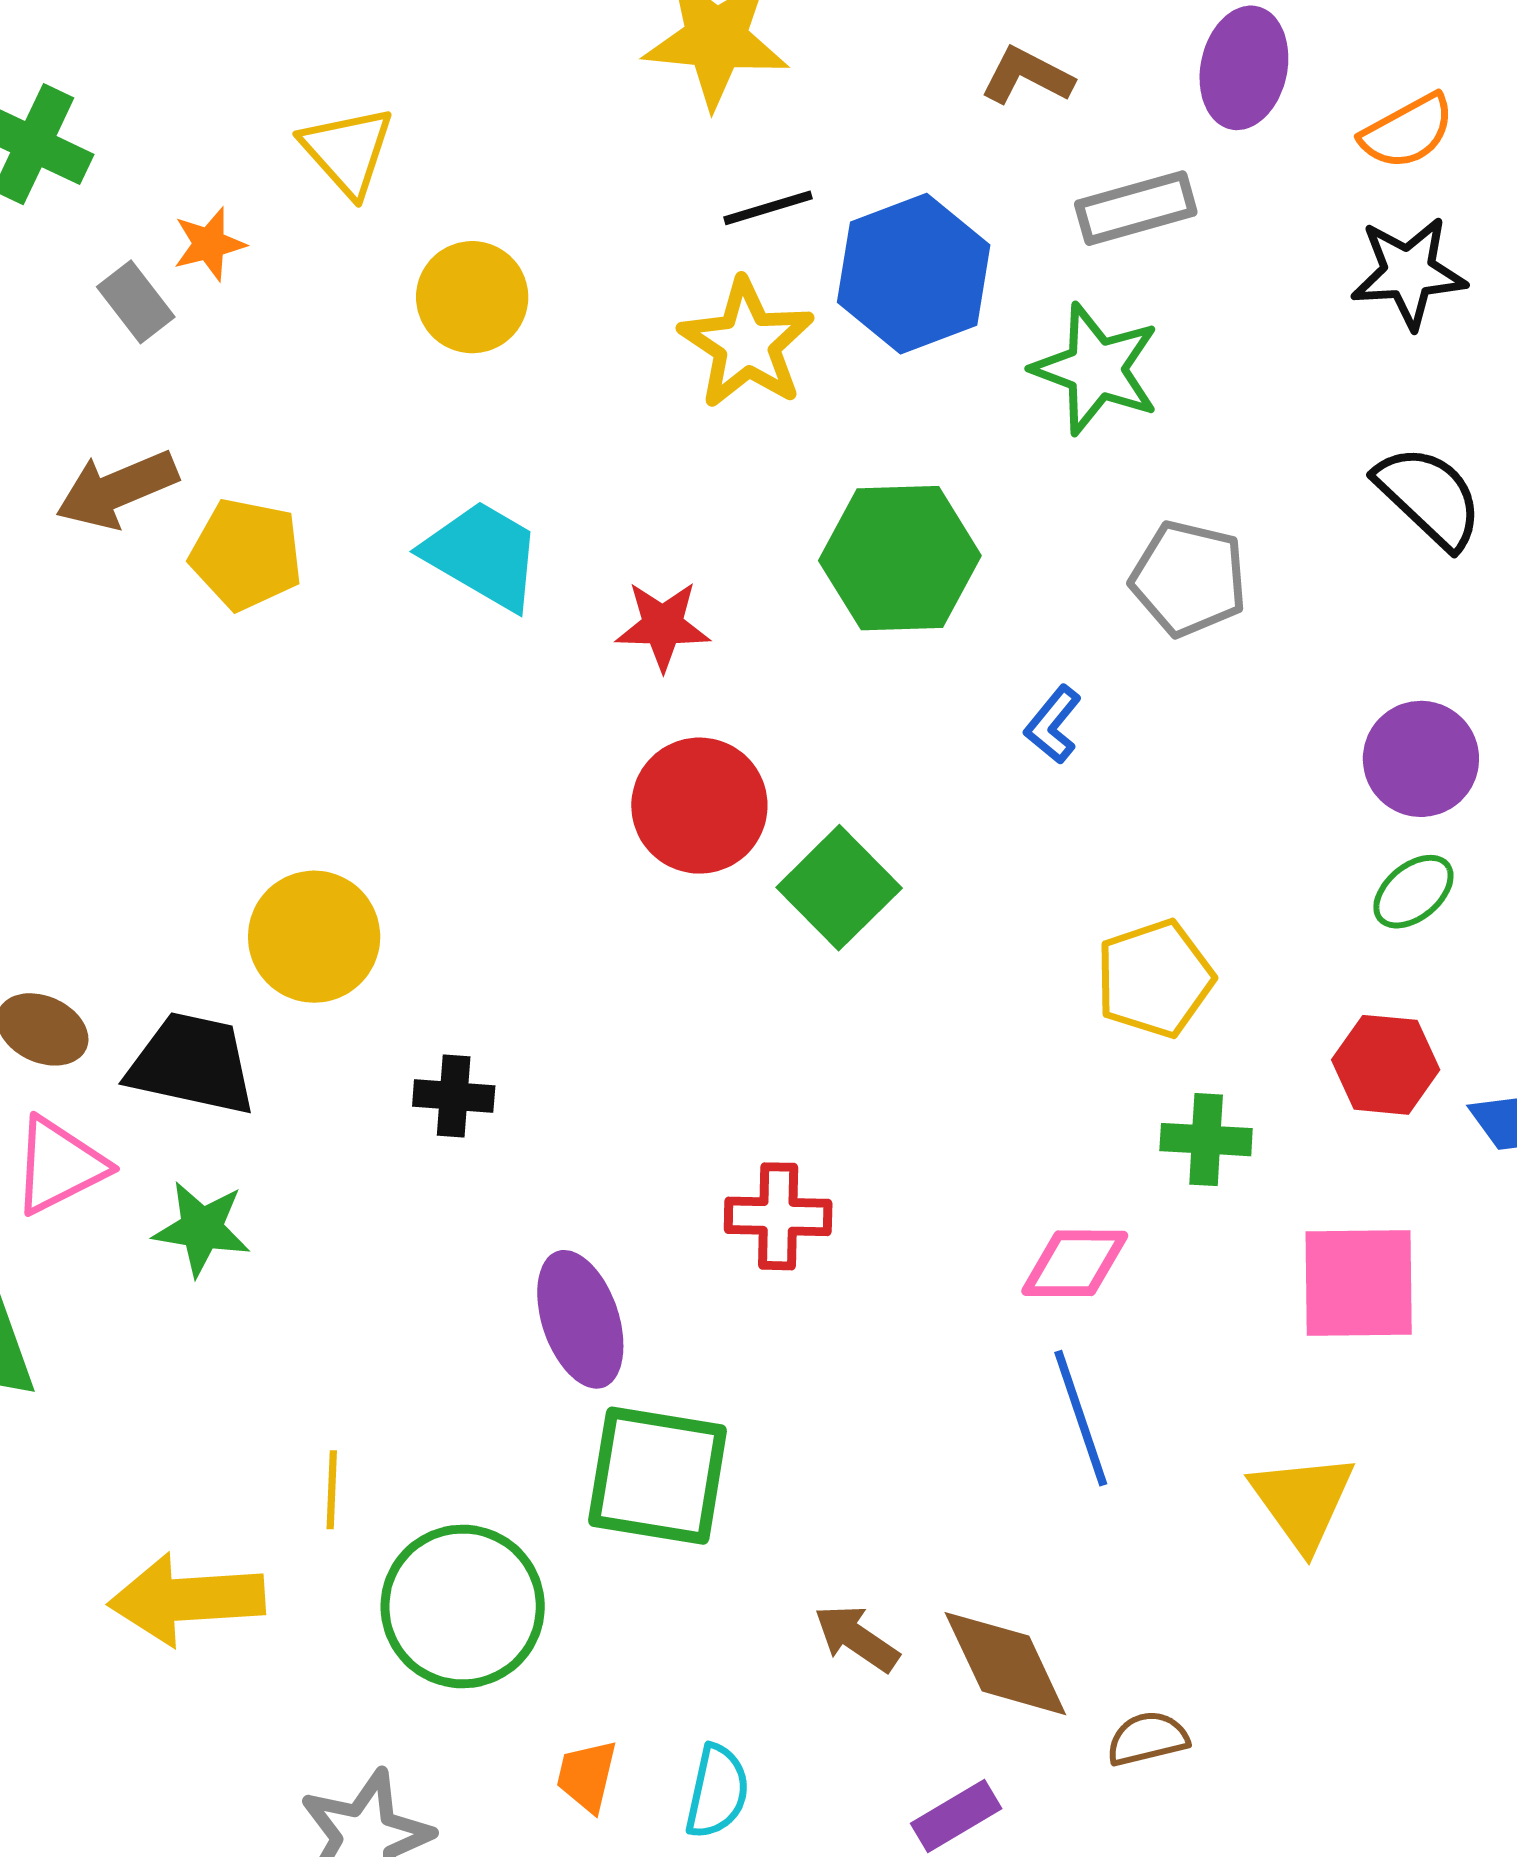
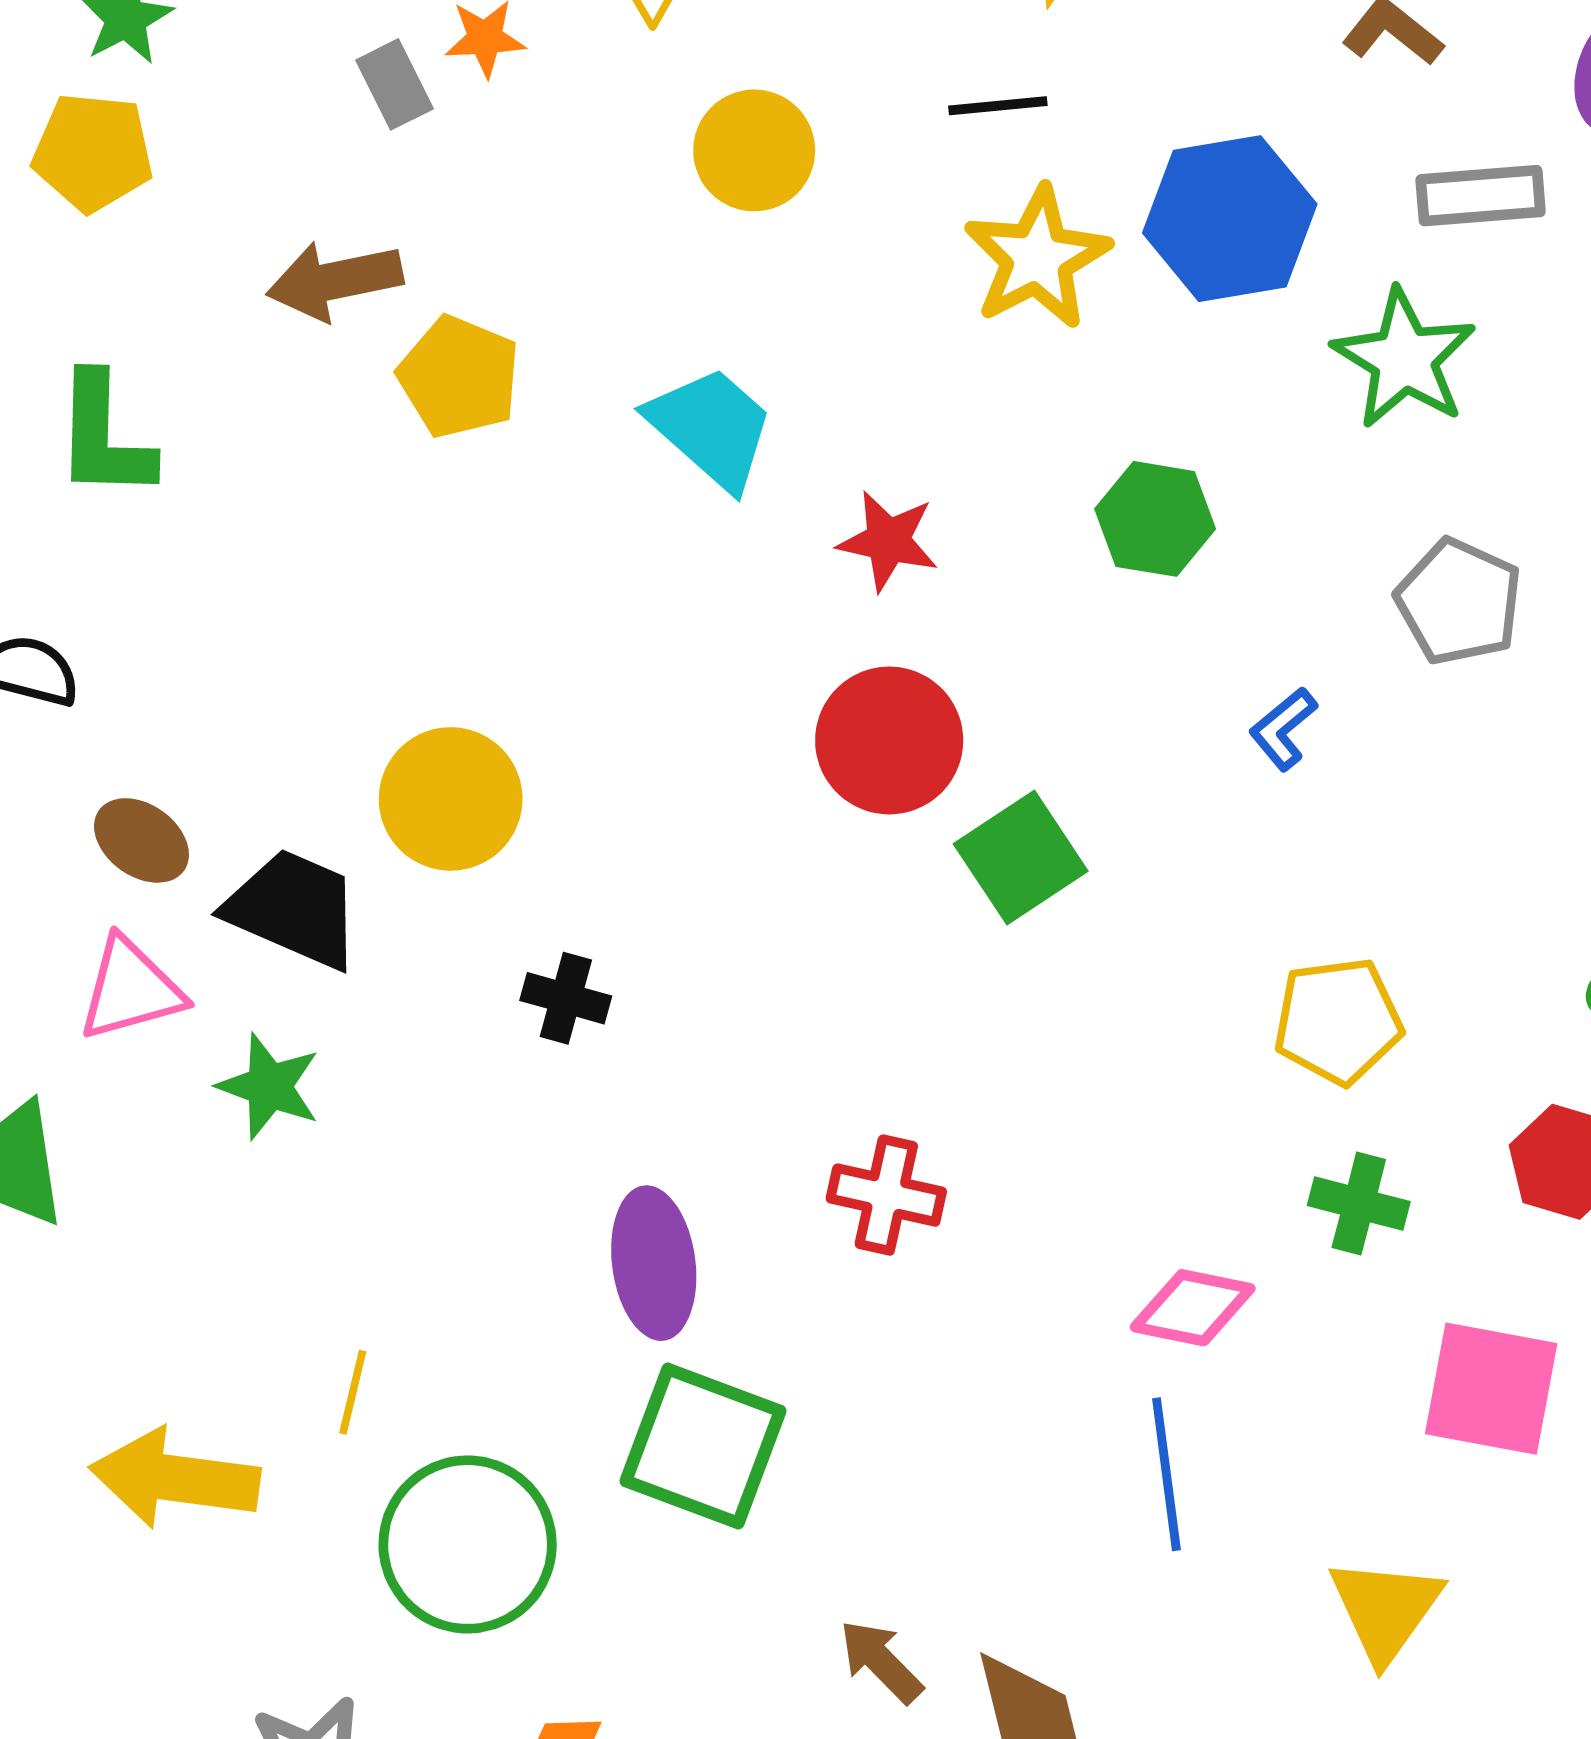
black line: (768, 208) -> (998, 106), moved
green hexagon: (900, 558) -> (1155, 519), size x0.7

